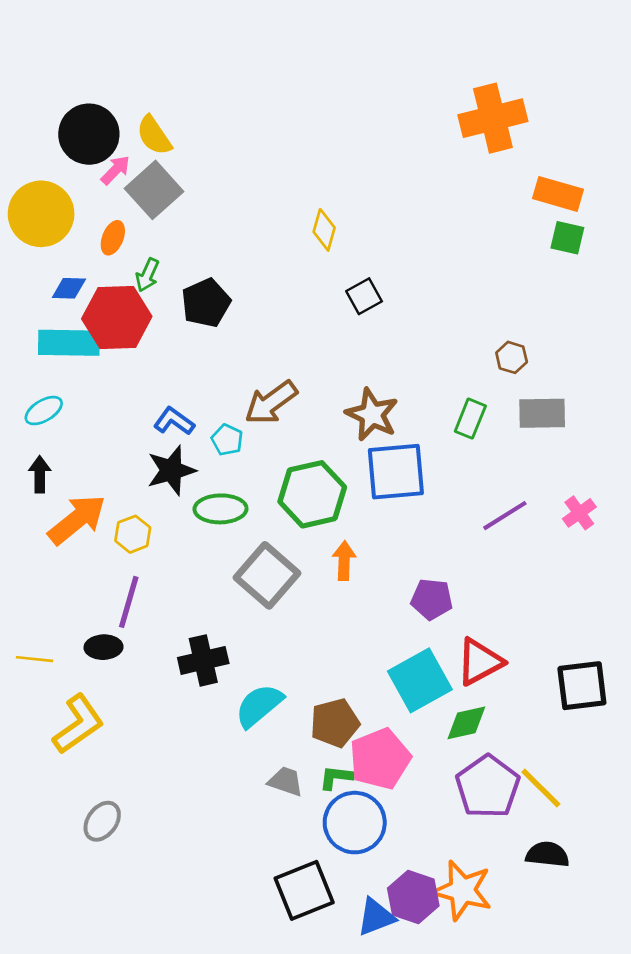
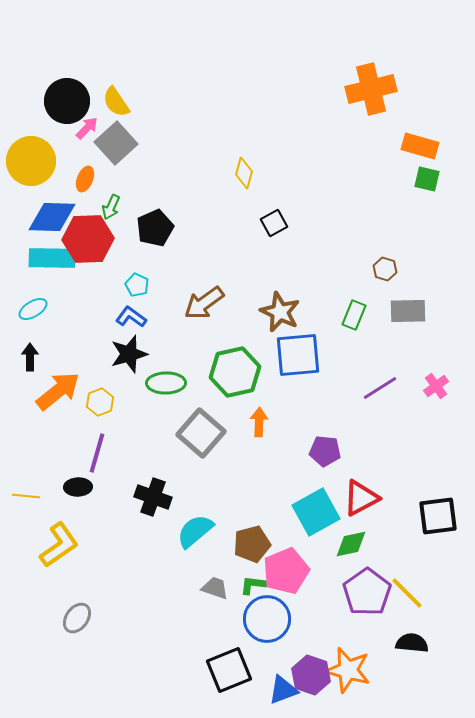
blue diamond: (69, 288) -> (52, 217), size x1.8
cyan pentagon: (227, 440) -> (137, 285), moved
black cross: (203, 660) -> (153, 497), turned 33

